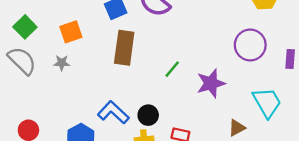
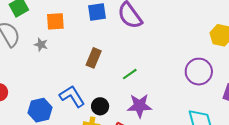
brown rectangle: (124, 48) -> (94, 58), moved, size x0.7
purple star: (211, 83) -> (140, 106), moved

